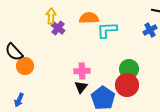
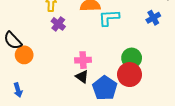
purple cross: (58, 28) -> (58, 24), moved
black triangle: (81, 87) -> (82, 77), turned -32
blue arrow: (19, 100) -> (18, 90), turned -40

